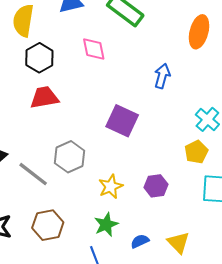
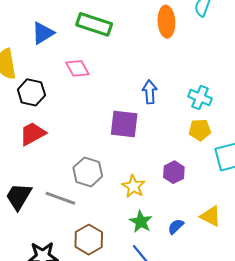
blue arrow: (162, 76) -> (150, 92), moved
red trapezoid: (44, 97) -> (33, 134), moved
yellow pentagon: (196, 152) -> (200, 130), turned -30

